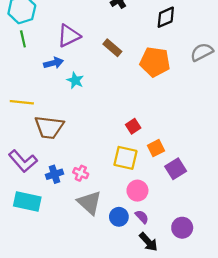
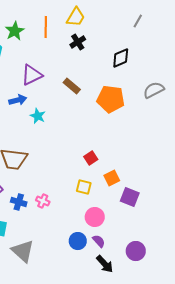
yellow square: (125, 158) -> (84, 187), size x0.7
purple square: (176, 169) -> (130, 197), turned -36
blue cross: (55, 174) -> (19, 202), turned 35
gray triangle: (89, 203) -> (23, 251), moved

